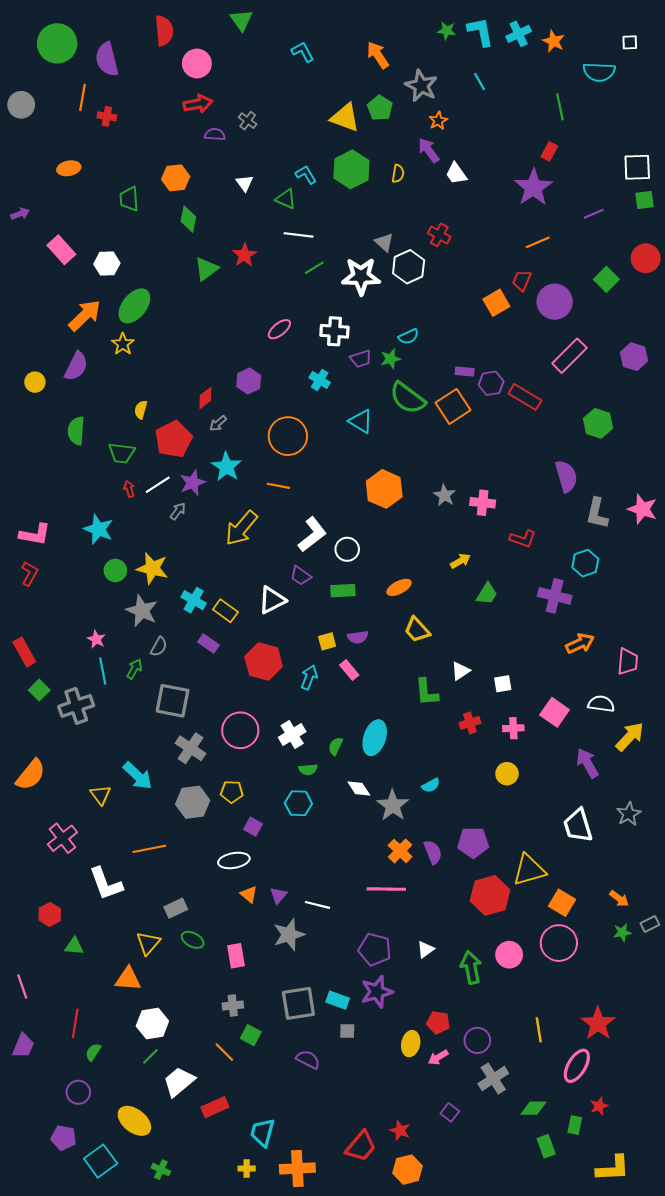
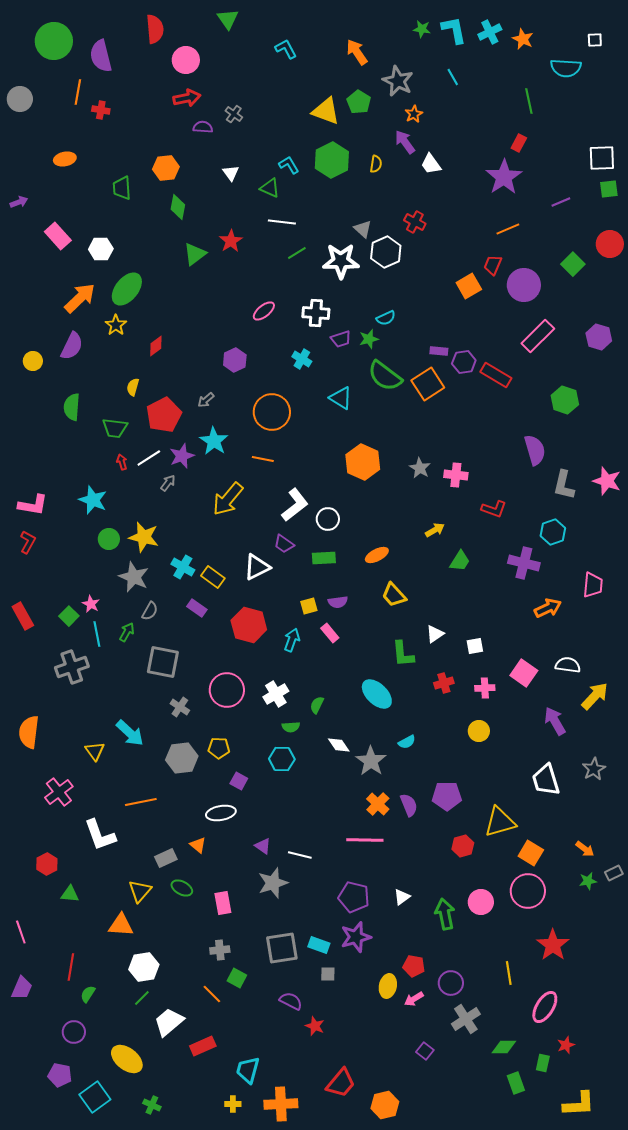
red diamond: (205, 398) -> (156, 346), moved
pink trapezoid: (628, 662) -> (593, 585), moved
green square: (39, 690) -> (69, 616), moved
cyan ellipse: (375, 738) -> (377, 694), moved, turned -64
gray cross: (191, 748) -> (180, 707), size x0.7
orange semicircle: (31, 775) -> (29, 732), turned 148
orange triangle: (249, 894) -> (198, 845), moved
purple triangle: (278, 895) -> (263, 846), turned -36
red hexagon: (490, 895) -> (463, 846), size x0.6
red star: (598, 1023) -> (553, 945), moved
red star: (400, 1130) -> (315, 1026), moved

